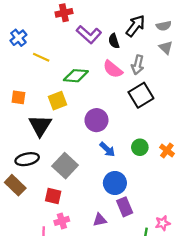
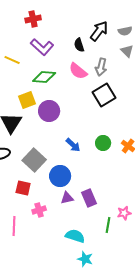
purple L-shape: (89, 34) -> (42, 47), moved
purple circle: (96, 120) -> (49, 111), moved
blue circle: (115, 183) -> (60, 176), moved
purple triangle: (100, 220) -> (67, 198), moved
pink cross: (62, 221) -> (39, 210), moved

